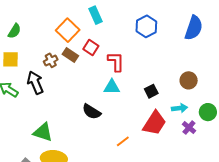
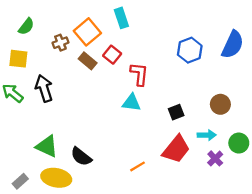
blue hexagon: (146, 26) -> (190, 50), moved
brown cross: (51, 60) -> (60, 43), moved
black semicircle: (92, 112) -> (81, 157), moved

